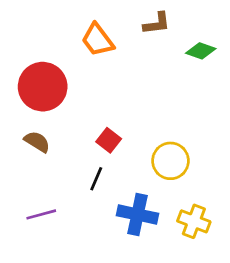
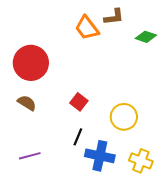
orange trapezoid: (98, 40) -> (87, 28), moved
black line: (96, 179) -> (78, 137), moved

